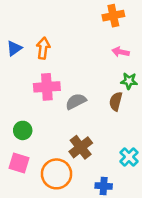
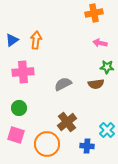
pink cross: (47, 87) -> (23, 72), moved
brown semicircle: (116, 101) -> (96, 84), turned -112
blue cross: (104, 186) -> (87, 146), moved

